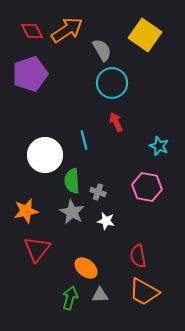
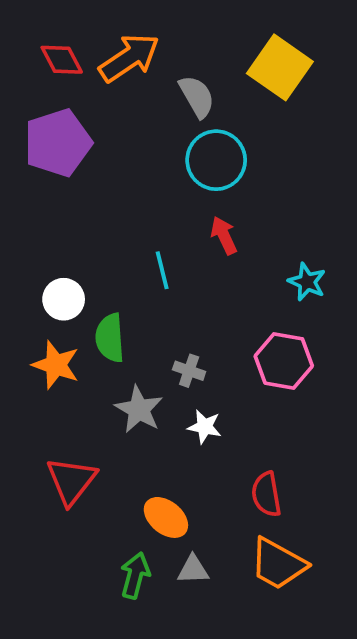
white circle: (45, 155) -> (64, 299), moved, size x0.6
green semicircle: (72, 181) -> (110, 338), moved
orange star: (26, 211) -> (56, 365), moved, turned 30

